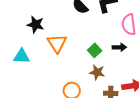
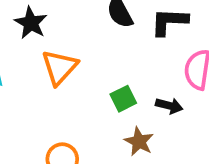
brown star: (97, 72) -> (139, 142), moved

